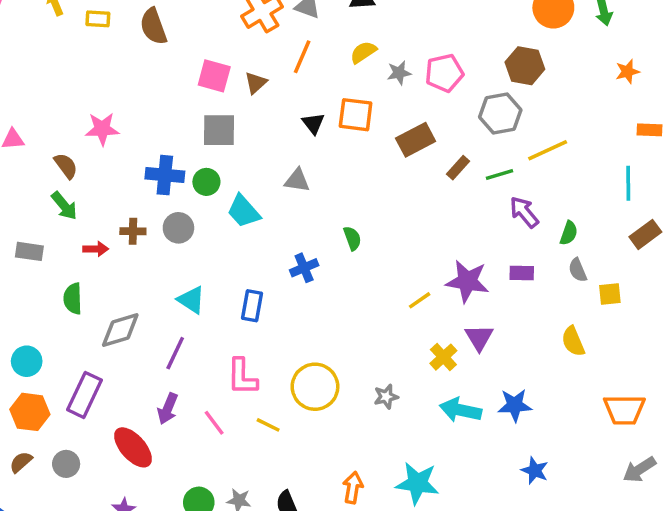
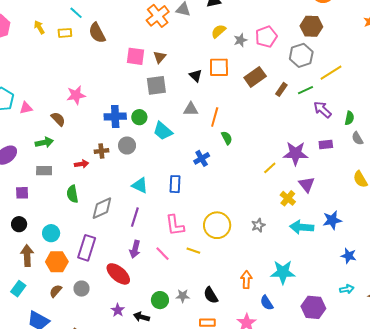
orange line: (302, 57) -> (215, 117), moved
gray square: (219, 130) -> (156, 85), moved
green arrow: (64, 206) -> (44, 142), moved, turned -54

